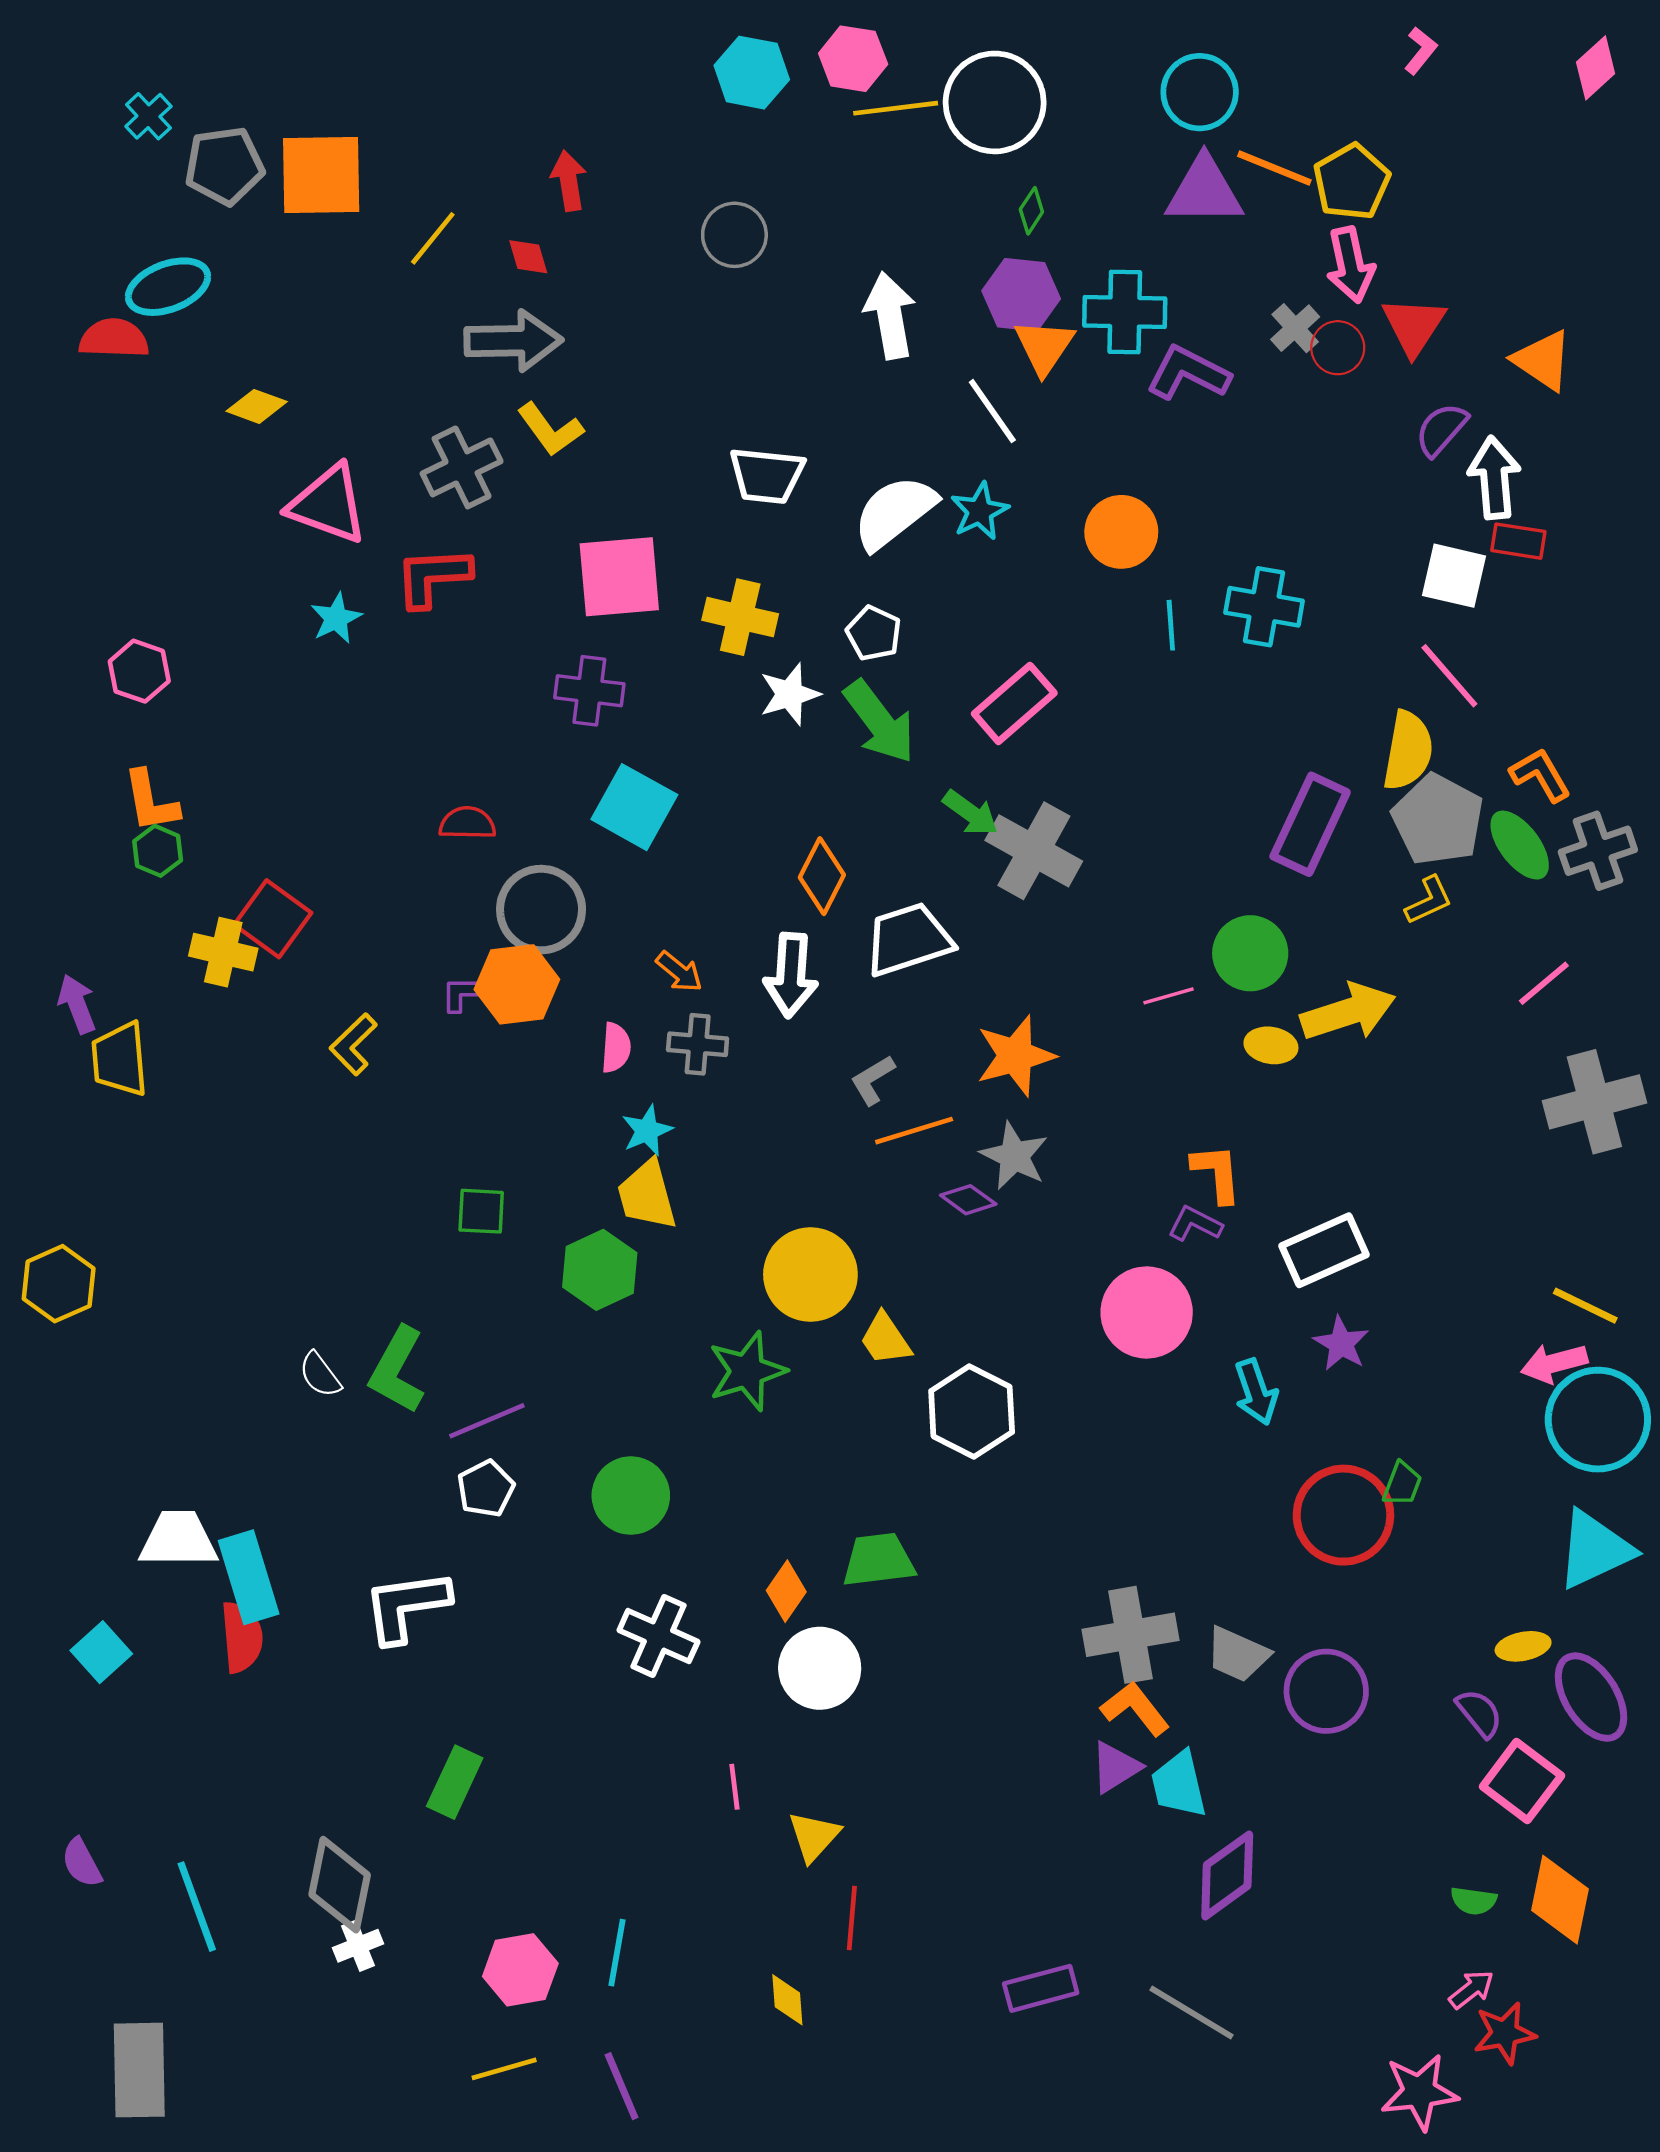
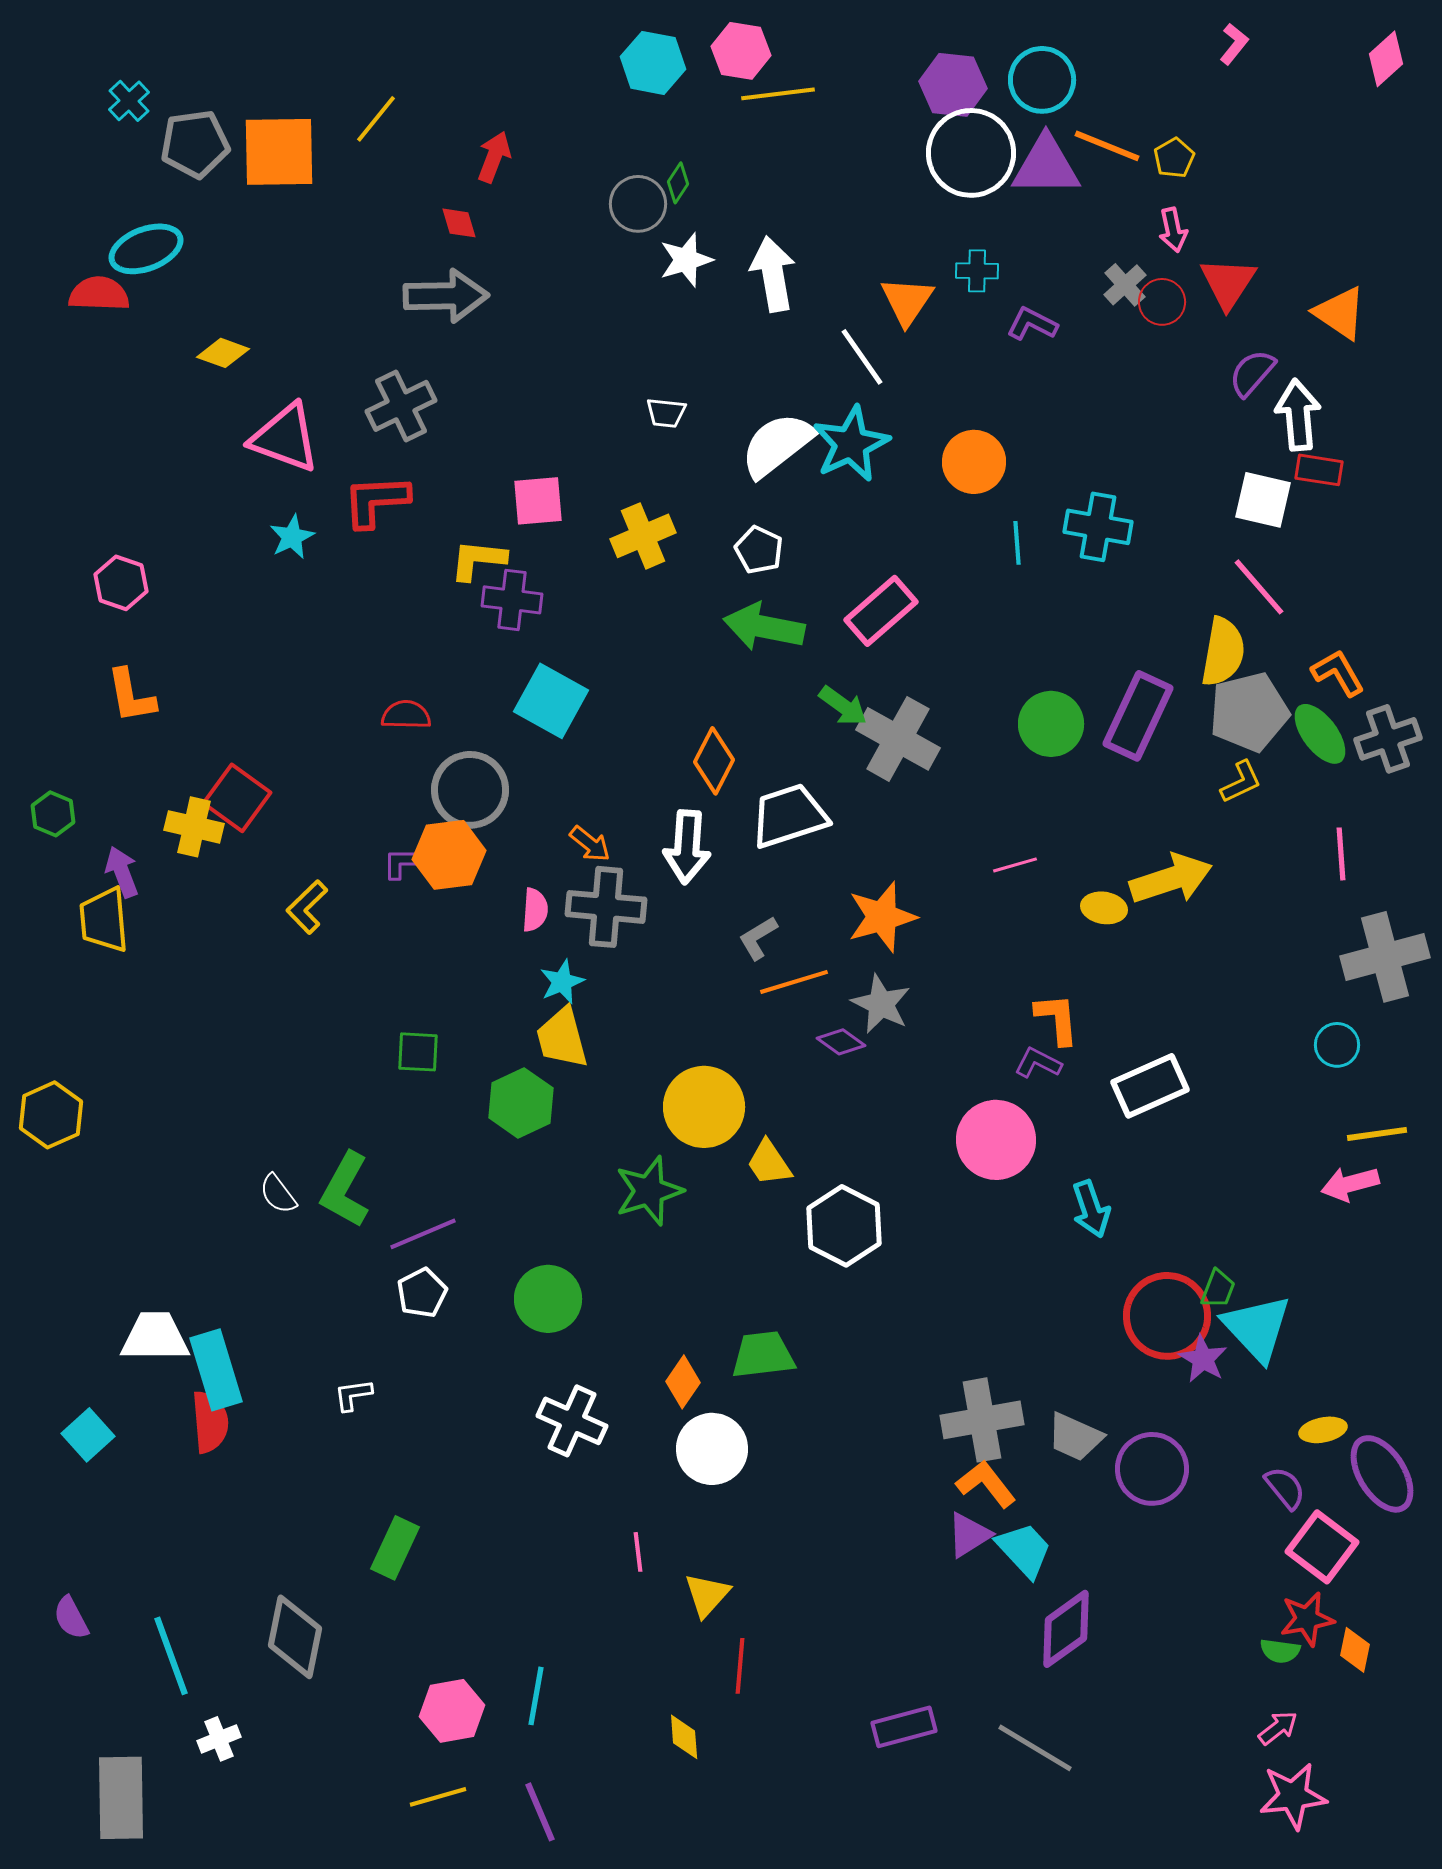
white circle: (995, 102) -> (971, 153), moved
red arrow: (569, 181) -> (494, 157), turned 30
yellow pentagon: (1352, 182) -> (1174, 158), size x0.6
green diamond: (1031, 211) -> (678, 183), moved
yellow line: (433, 238) -> (376, 119), moved
pink arrow: (1350, 265) -> (1173, 230), size x0.7
purple hexagon: (1021, 295) -> (953, 85), moved
cyan cross: (1125, 312) -> (977, 271), size x0.6
purple L-shape: (1188, 373) -> (1032, 324), size x0.7
yellow L-shape: (550, 429) -> (478, 560), moved, turned 132
white trapezoid: (767, 475) -> (666, 413), size x0.6
cyan star: (980, 511) -> (851, 444), size x1.5
pink square: (619, 577) -> (538, 501), size x0.7
yellow cross: (740, 617) -> (643, 536), turned -36
white star: (790, 694) -> (686, 260), moved
green arrow: (880, 722) -> (764, 627), turned 138
gray pentagon: (1438, 820) -> (1249, 712), turned 30
green hexagon: (158, 851) -> (53, 814), moved
green circle: (1250, 953) -> (1051, 724), moved
pink line: (1544, 983) -> (1341, 854), turned -54
purple arrow: (77, 1004) -> (122, 872), moved
gray cross: (698, 1044) -> (606, 907), size x1.5
yellow line: (1585, 1306) -> (1377, 1134), turned -34
purple star: (1341, 1344) -> (1203, 1359), moved
cyan circle: (1598, 1420) -> (1337, 1045), moved, size x0.5
cyan triangle: (1594, 1550) -> (1257, 1328), moved, turned -48
white L-shape: (406, 1606) -> (353, 1395), size x0.5
cyan trapezoid: (1179, 1785) -> (1024, 1550), turned 150
orange diamond: (1560, 1900) -> (1355, 1650), size x0.6
white cross: (358, 1946) -> (219, 1739), moved
red star: (1505, 2033) -> (1307, 1619), moved
pink star: (1419, 2092) -> (1293, 1796), moved

